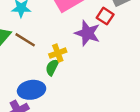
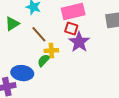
red square: (105, 16) -> (71, 29), moved, turned -32
brown line: (25, 40) -> (39, 34), moved

